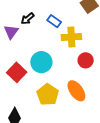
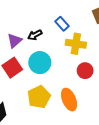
black arrow: (28, 19) -> (35, 35), moved
purple triangle: (11, 32) -> (15, 41), moved

